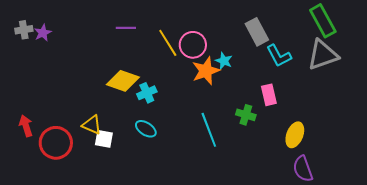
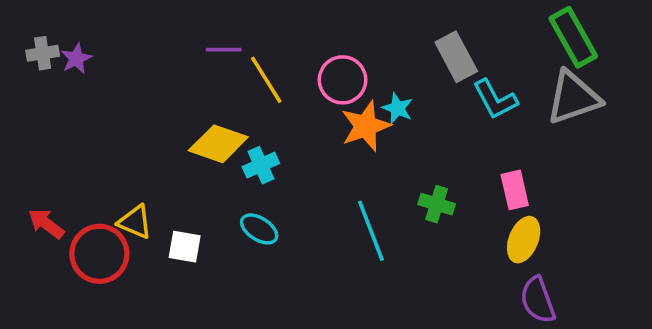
yellow line: (168, 43) -> (266, 80), moved
pink rectangle: (269, 95) -> (515, 190), moved
yellow triangle: (92, 125) -> (135, 222), moved
red arrow: (26, 126) -> (46, 224), turned -35

